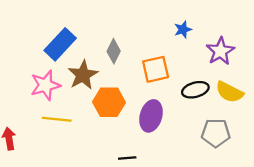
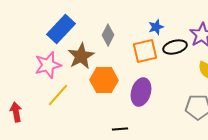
blue star: (183, 30) -> (156, 27), moved
black ellipse: (195, 90) -> (175, 47), moved
yellow line: (57, 119) -> (58, 95), turned -55

